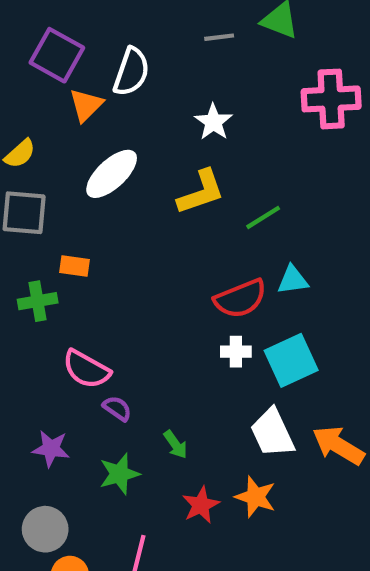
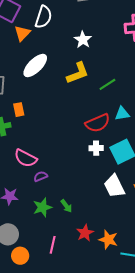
orange rectangle: (74, 266) -> (19, 110), turned 72
purple semicircle: (117, 408) -> (41, 176), turned -56
green arrow: (176, 445) -> (66, 206), moved
orange star: (255, 497) -> (108, 240), moved
red star: (201, 505) -> (85, 233), moved

